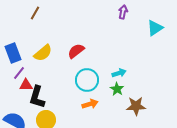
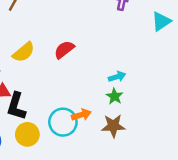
cyan circle: (87, 80) -> (63, 122), moved
brown star: (136, 106) -> (113, 126), moved

